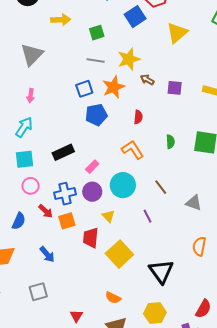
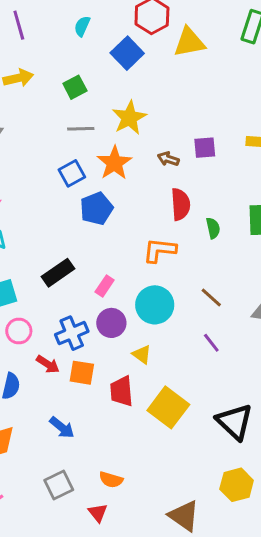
yellow triangle: (177, 33) -> (189, 42), moved, turned 40
brown arrow: (147, 80) -> (168, 159), moved
red semicircle: (138, 117) -> (180, 204), moved, size x1.5
orange L-shape: (133, 150) -> (160, 250), turned -40
purple line: (148, 216) -> (211, 343), moved
orange square: (67, 221) -> (82, 373), turned 36
orange semicircle: (113, 298) -> (111, 480), moved
red triangle: (76, 316) -> (98, 513), moved

